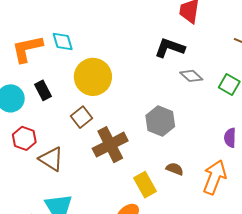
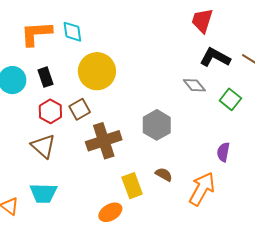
black L-shape: (170, 48) -> (215, 57), moved
red hexagon: (24, 138) -> (50, 111), moved

